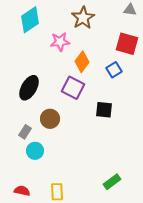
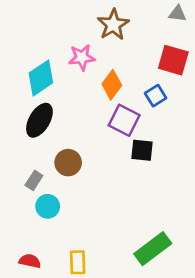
cyan diamond: (30, 20) -> (41, 78), moved
purple square: (73, 88) -> (124, 120), moved
green rectangle: (112, 182) -> (153, 249), size x1.5

